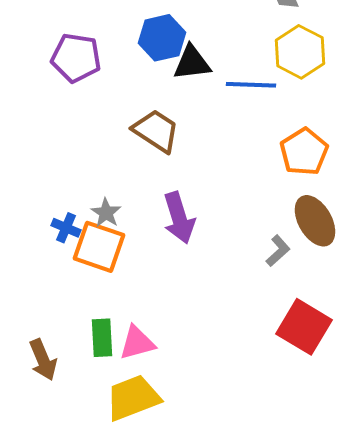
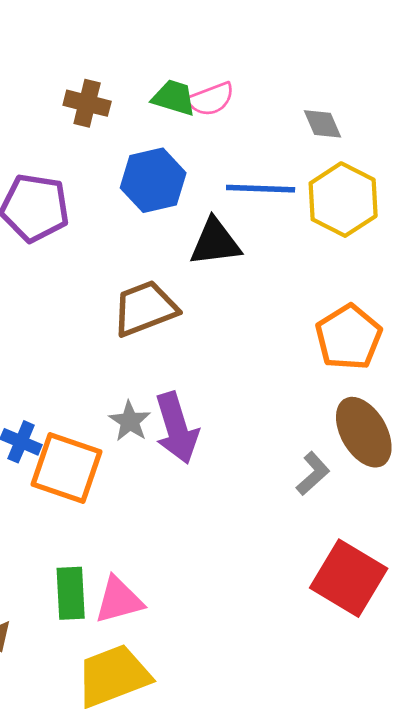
black triangle: (192, 63) -> (215, 242), moved
blue line: (251, 85) -> (261, 189), moved
brown trapezoid: (156, 131) -> (145, 308), turned -54
gray star: (106, 213) -> (130, 421), moved

